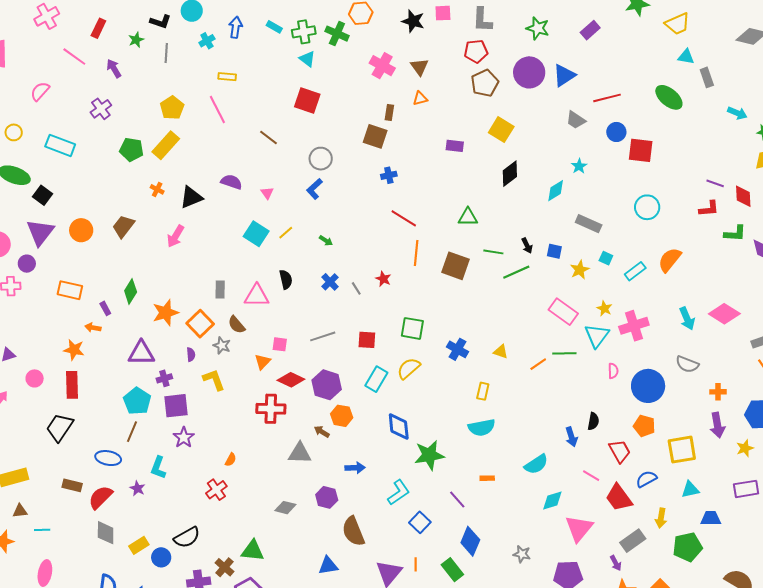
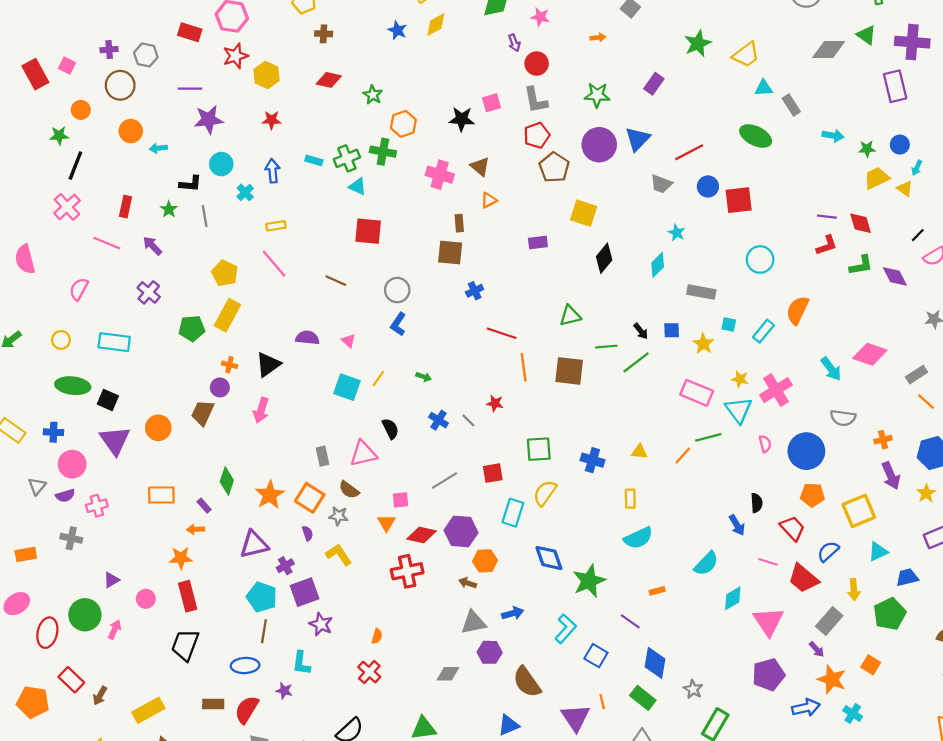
purple circle: (27, 264) -> (220, 387), moved
gray triangle: (300, 453) -> (473, 622), moved
gray star: (522, 554) -> (693, 689), moved, turned 30

